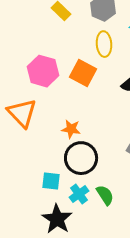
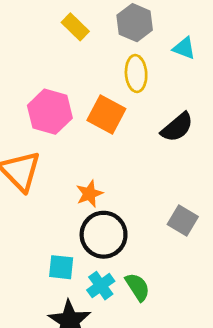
orange star: (71, 129) -> (89, 194), turned -30

